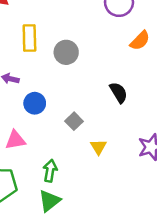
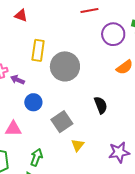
gray circle: (66, 52) -> (65, 66), size x1.5
gray square: (74, 121) -> (62, 122), size x1.5

